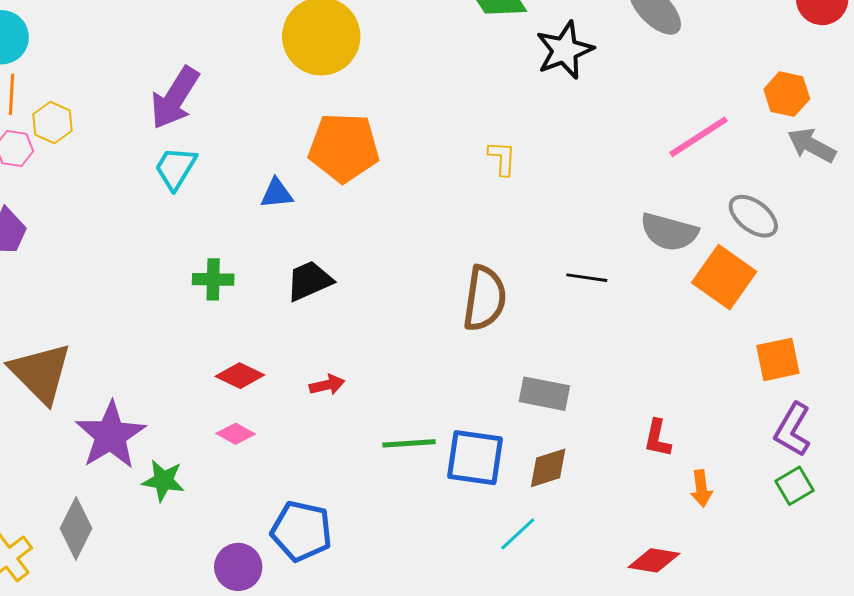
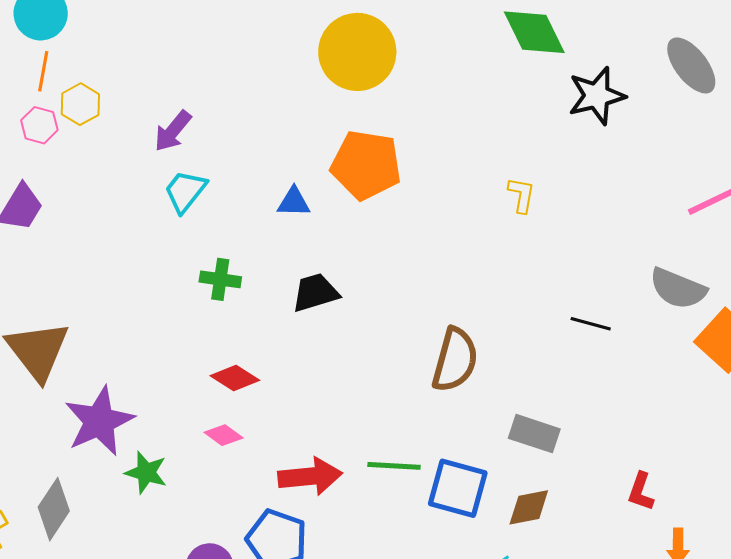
purple arrow: (175, 98) -> (173, 131), moved, size x0.7
cyan trapezoid: (176, 168) -> (185, 191), moved
brown semicircle: (485, 298) -> (455, 360), moved
red arrow: (327, 385) -> (310, 476), moved, size x1.8

